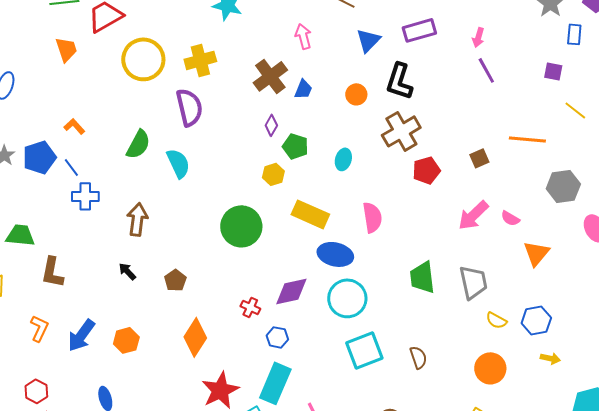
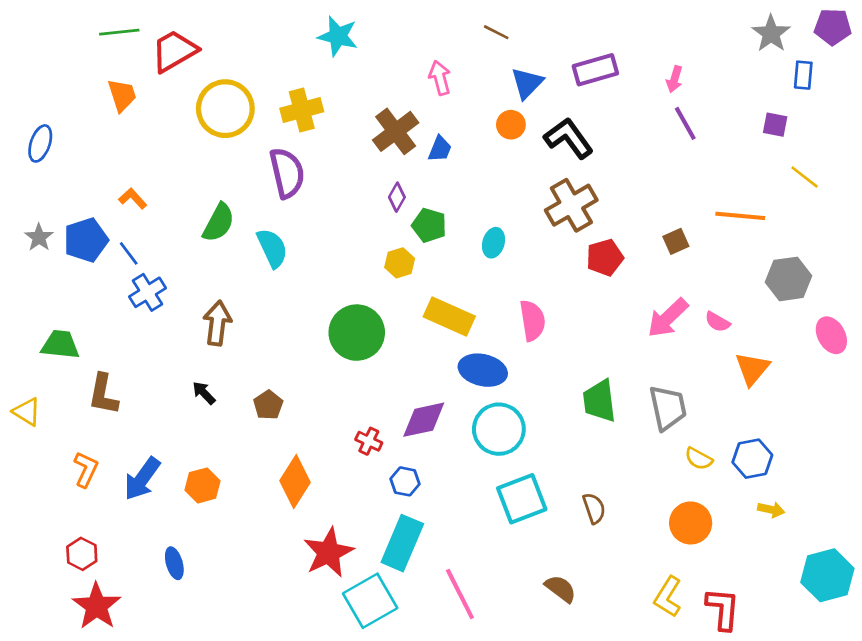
black L-shape: (399, 81) -> (569, 138), turned 126
orange circle: (356, 94) -> (511, 125), moved
blue cross: (85, 196) -> (148, 292), turned -32

